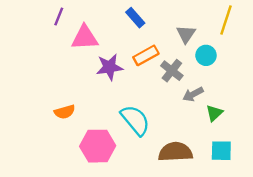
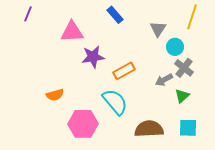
purple line: (59, 16) -> (28, 14), moved
orange rectangle: (146, 55) -> (124, 71), moved
gray cross: (172, 71) -> (184, 68), moved

